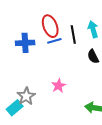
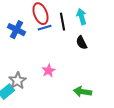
blue cross: (25, 43) -> (17, 30), turned 30

